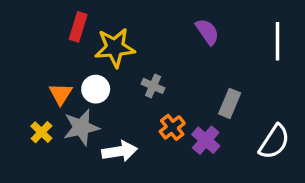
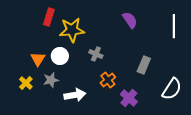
gray star: (81, 127) -> (51, 80), size x0.7
purple cross: (206, 140) -> (129, 98), moved

